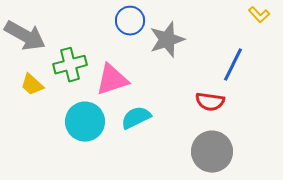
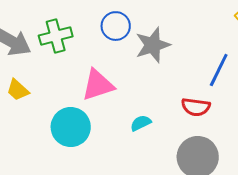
green cross: (70, 65) -> (56, 36), moved
cyan semicircle: (136, 118) -> (141, 123), moved, size x0.7

